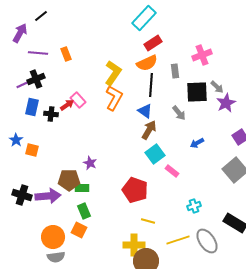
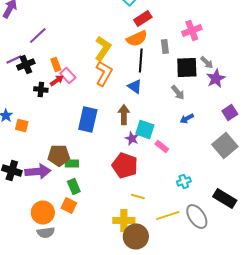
purple line: (38, 53) -> (38, 36), moved, turned -48
orange rectangle: (66, 54) -> (56, 64), moved
black cross: (36, 79) -> (26, 64), moved
blue rectangle: (32, 107) -> (88, 120), moved, size x1.4
gray arrow: (179, 113) -> (178, 92), moved
brown arrow: (149, 130) -> (124, 114), moved, turned -30
cyan square: (155, 154) -> (145, 130), turned -36
purple star: (90, 163) -> (132, 138), moved

